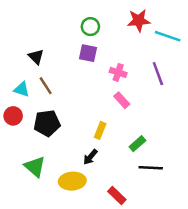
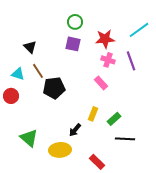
red star: (139, 21) -> (105, 39), moved
cyan line: (168, 36) -> (139, 30), turned -55
pink cross: (118, 72) -> (108, 60), moved
black pentagon: (47, 123) -> (54, 88), moved
yellow rectangle: (100, 130) -> (93, 114), moved

